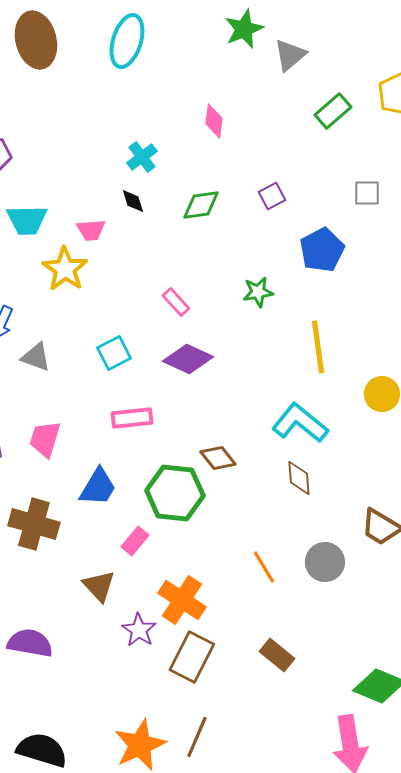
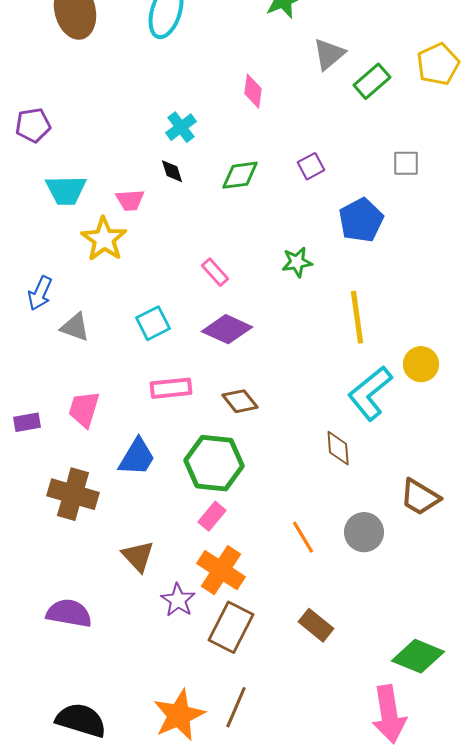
gray triangle: (290, 55) -> (329, 54), moved
cyan L-shape: (300, 423) -> (370, 393), moved, turned -78
brown diamond: (218, 458) -> (240, 401), moved
pink rectangle: (135, 541) -> (212, 516), moved

